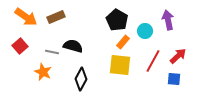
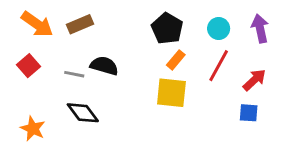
purple arrow: (168, 20) -> (260, 28), moved
cyan circle: (145, 31) -> (219, 28), moved
red line: (153, 61) -> (219, 66), moved
orange star: (43, 72) -> (33, 129), moved
black diamond: (81, 79) -> (83, 113), moved, turned -65

